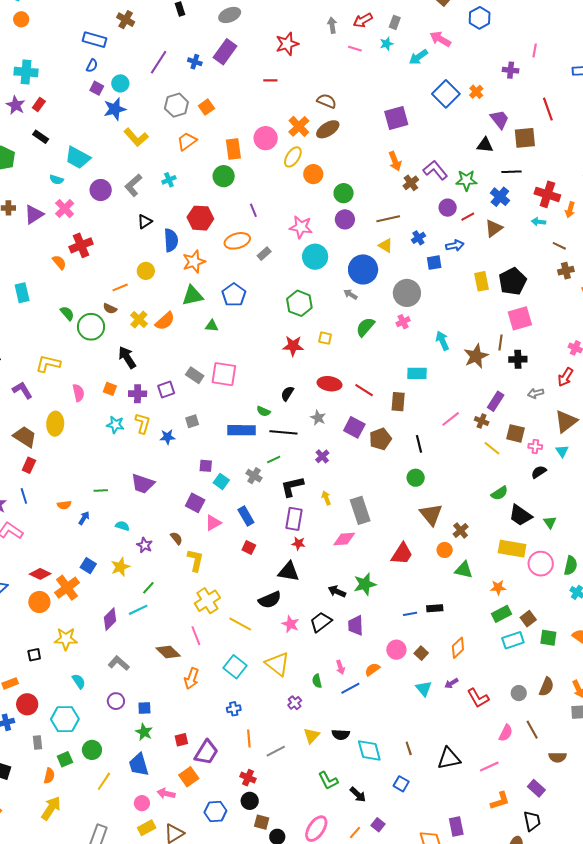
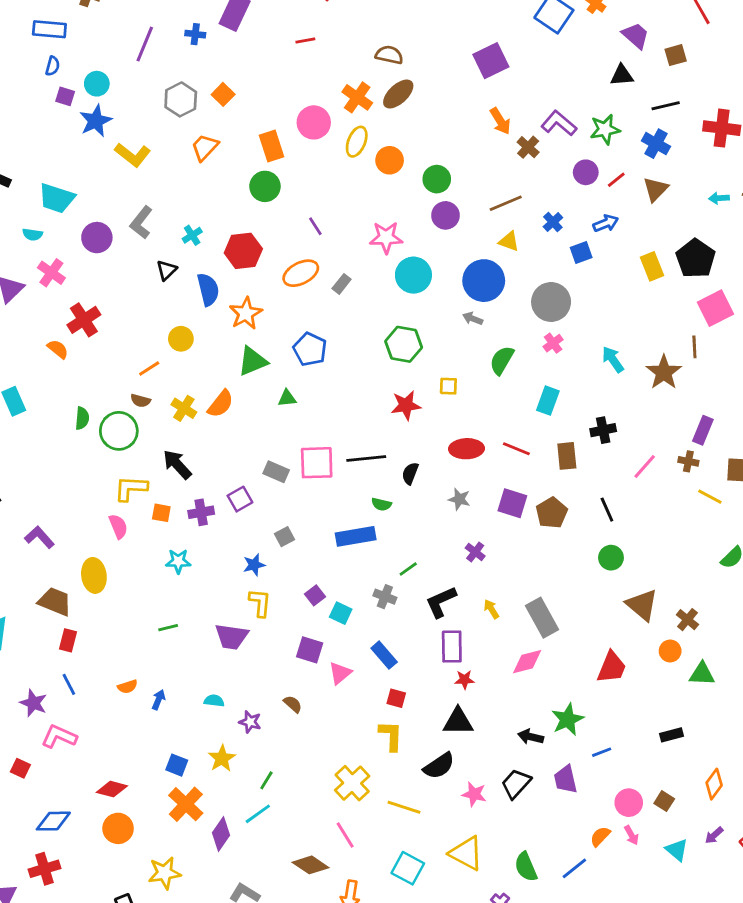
brown square: (525, 138) -> (676, 55), size x0.7
cyan cross: (169, 180) -> (192, 235), moved
cyan arrow: (539, 222) -> (719, 198), moved
green semicircle: (67, 313) -> (82, 418), turned 56
black cross: (518, 359) -> (603, 430), moved
yellow L-shape: (48, 364) -> (131, 488), moved
cyan rectangle: (417, 373) -> (548, 401), moved, turned -60
yellow L-shape: (143, 423) -> (260, 603), moved
black line: (283, 432) -> (366, 459), moved
purple square: (206, 466) -> (315, 595), turned -32
green line: (101, 491) -> (168, 628), moved
yellow L-shape: (195, 560) -> (391, 736), moved
orange cross: (67, 588) -> (186, 804), moved
blue line: (410, 614) -> (602, 752), moved
pink arrow: (340, 667) -> (631, 835), moved
green semicircle: (317, 681) -> (526, 867), size x1.5

